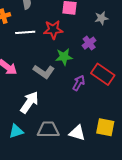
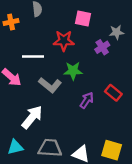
white line: (25, 32) -> (33, 56), moved
purple cross: (89, 43) -> (102, 47), moved
red rectangle: (103, 74) -> (113, 93), size x0.7

